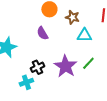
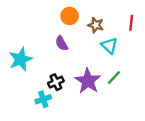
cyan triangle: (84, 35) -> (109, 46), turned 42

